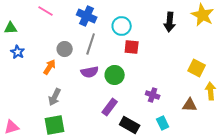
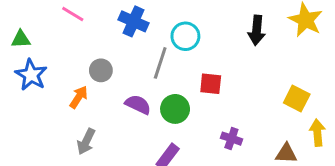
gray line: (91, 44) -> (160, 63), moved
red square: (132, 47) -> (211, 84), moved
blue star: (18, 52) -> (31, 75), size x1.5
purple semicircle: (90, 72) -> (138, 104), turned -144

